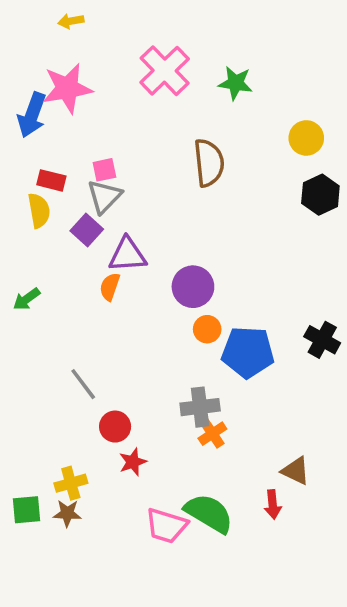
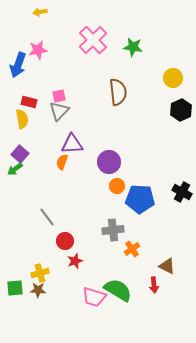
pink star: (67, 88) -> (38, 50), size x0.7
purple square: (87, 230) -> (20, 154), moved
orange cross: (212, 434) -> (132, 249), moved

